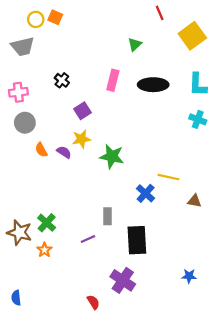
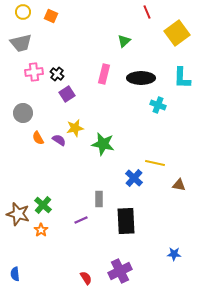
yellow circle: (36, 19) -> (23, 12), moved
pink cross: (18, 92) -> (34, 72), moved
purple square: (82, 111) -> (67, 94), moved
cyan cross: (198, 119) -> (158, 105), moved
purple cross: (123, 280) -> (120, 271), moved, turned 30

